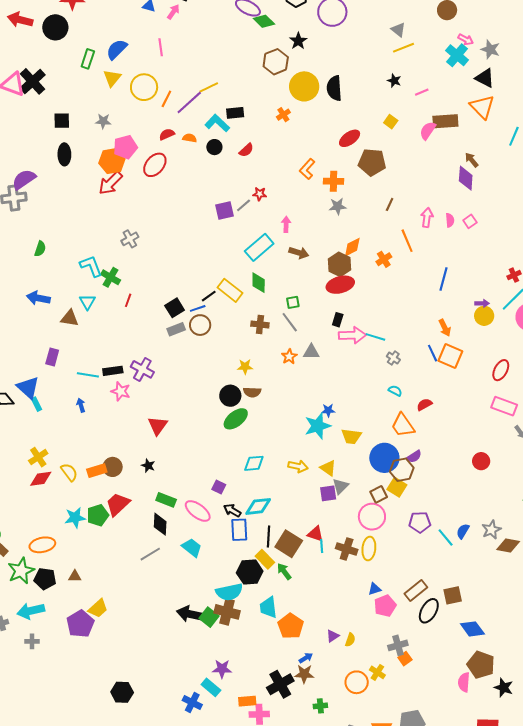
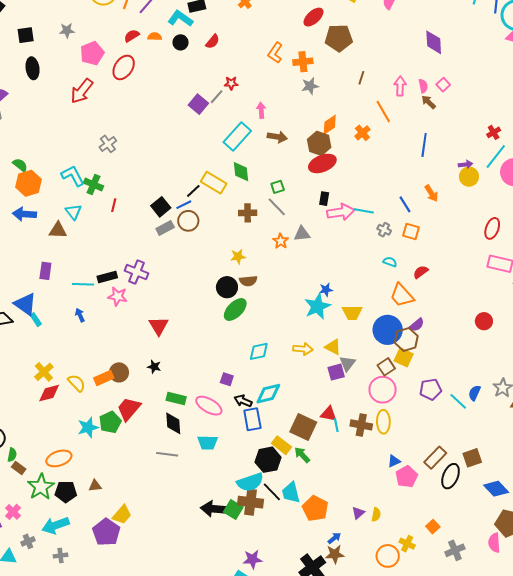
brown arrow: (472, 160) -> (429, 102), moved
orange hexagon: (112, 161) -> (28, 183), moved
purple square: (225, 210) -> (198, 104), turned -30
green semicircle: (40, 249) -> (20, 165), turned -63
blue line: (433, 353) -> (405, 204), moved
orange square: (450, 356) -> (411, 232), moved, size x0.7
black line: (269, 537) -> (272, 492), moved, turned -40
cyan trapezoid: (192, 548) -> (208, 443), turned 150
gray line: (150, 554) -> (167, 454), turned 45
gray cross: (398, 645) -> (455, 550), moved

